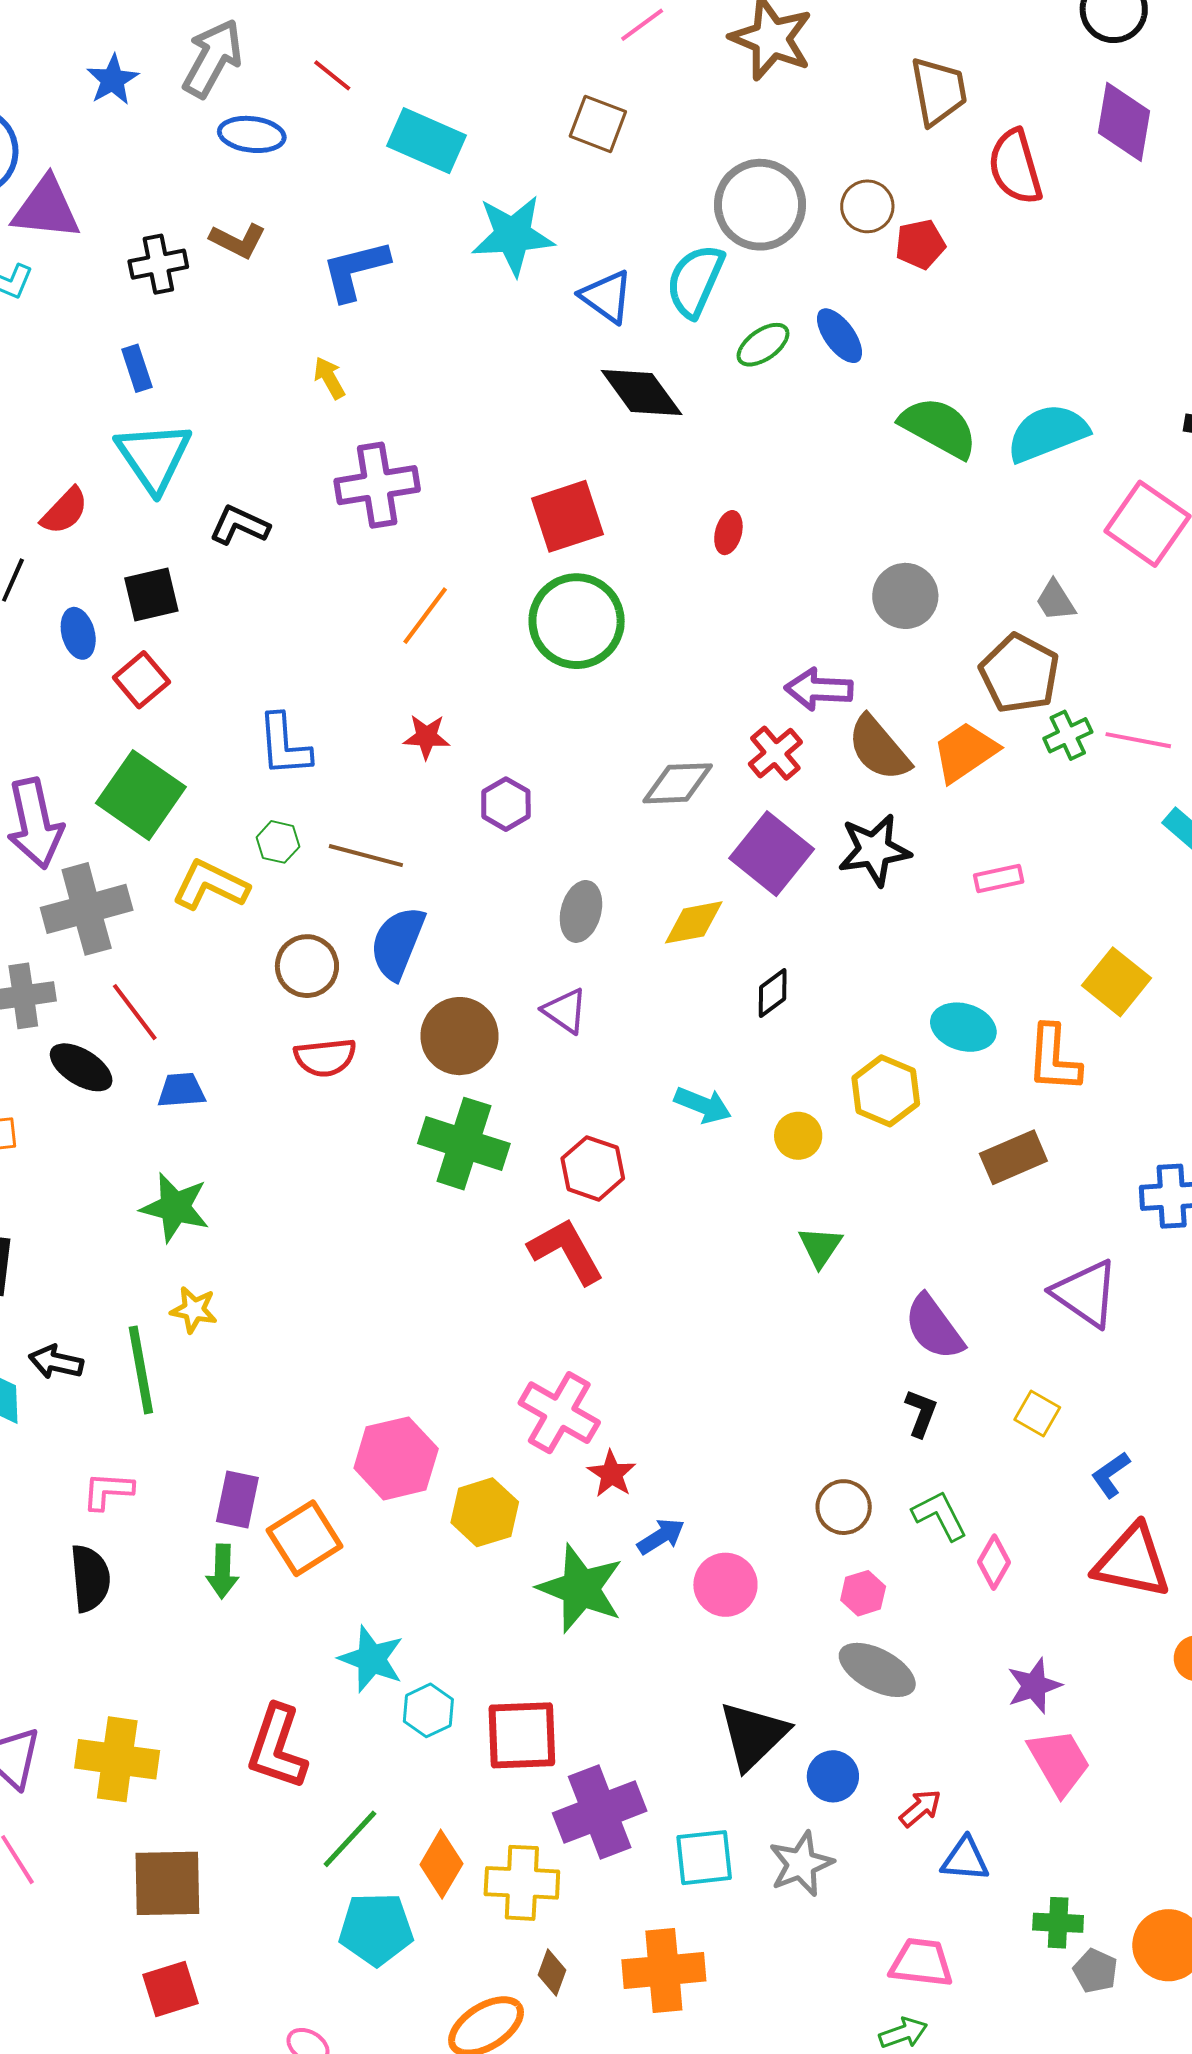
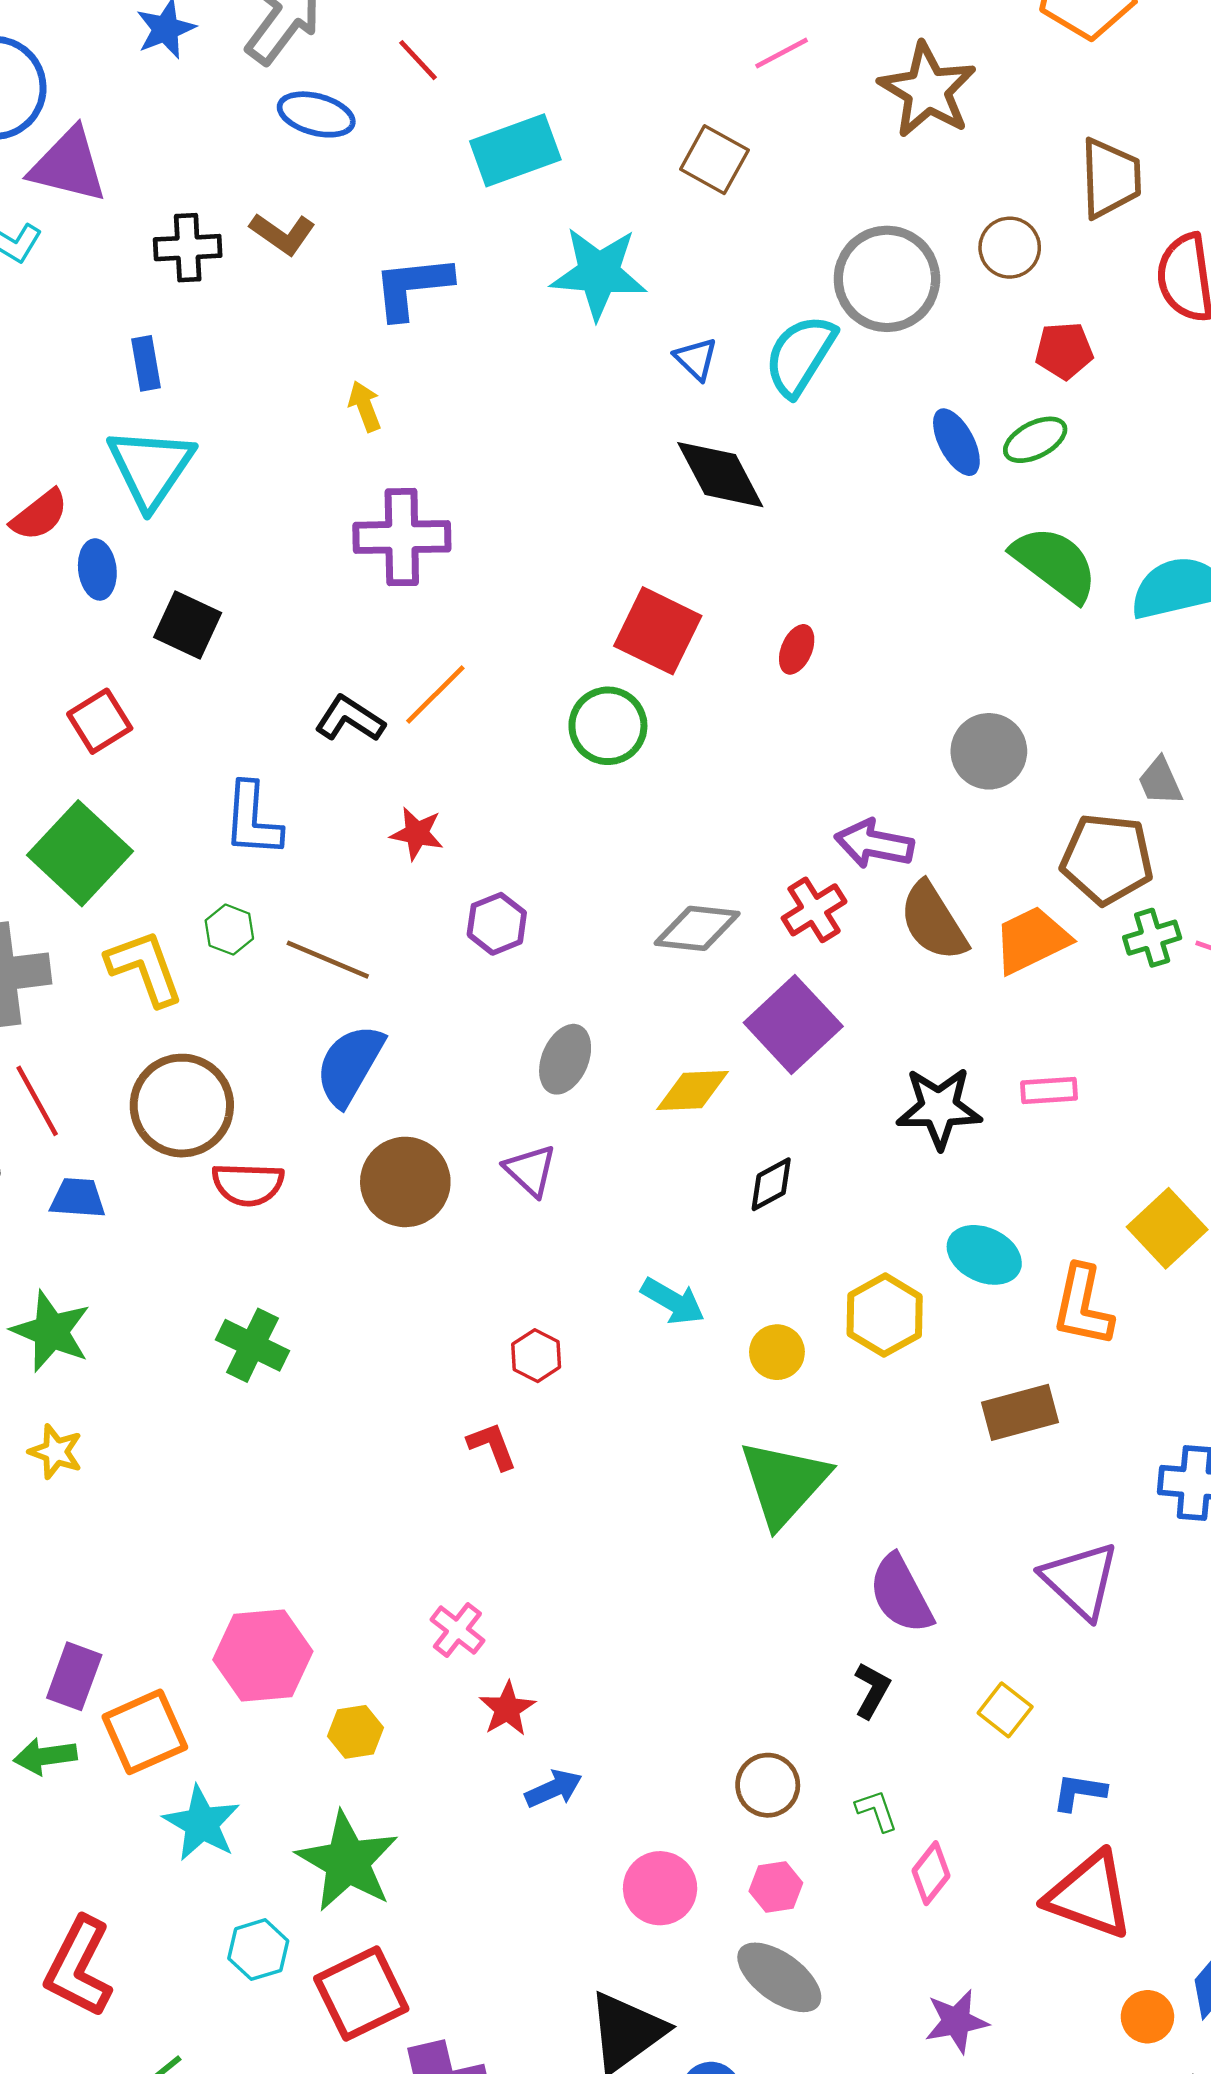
cyan rectangle: (426, 141) -> (515, 150), turned -52
brown circle: (867, 206) -> (1010, 248), moved
blue triangle: (607, 297) -> (696, 359), size x0.7
green ellipse: (763, 345) -> (1035, 440), moved
red square: (567, 516) -> (658, 631), moved, turned 36
black L-shape: (239, 525) -> (350, 719), moved
black square: (151, 594) -> (188, 625), moved, turned 30
green circle: (577, 621) -> (608, 726), size x0.7
blue ellipse: (78, 633) -> (97, 569), moved
brown pentagon: (1020, 673) -> (1107, 859), turned -30
black star: (874, 850) -> (939, 1108), moved
yellow L-shape: (210, 885) -> (145, 968), turned 36
brown circle: (307, 966) -> (182, 1106), moved, size x1.4
green cross: (464, 1144) -> (252, 1345), moved, size x0.7
red hexagon: (593, 1168) -> (536, 1356), size x0.7
green triangle: (820, 1247) -> (784, 1483), size x1.8
red L-shape: (566, 1251) -> (492, 1446), size x0.6
pink cross: (559, 1413) -> (457, 1630), size x0.6
blue L-shape: (1111, 1475) -> (1079, 1792), turned 36
yellow hexagon: (485, 1512) -> (356, 1732), size x0.7
green L-shape: (940, 1515) -> (877, 1811), size x0.7
green arrow: (222, 1571) -> (45, 1756), turned 72
pink circle: (725, 1585) -> (660, 1888), moved
green star: (581, 1588) -> (347, 1862), moved
cyan star: (371, 1659) -> (202, 1823), moved
red square: (522, 1735) -> (361, 1994), turned -32

